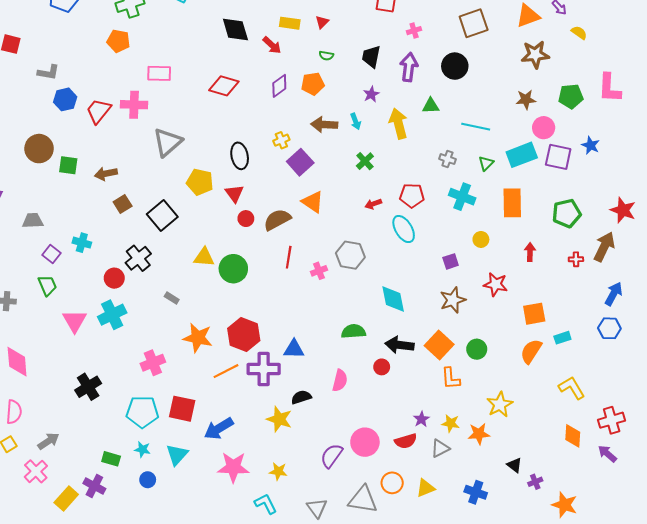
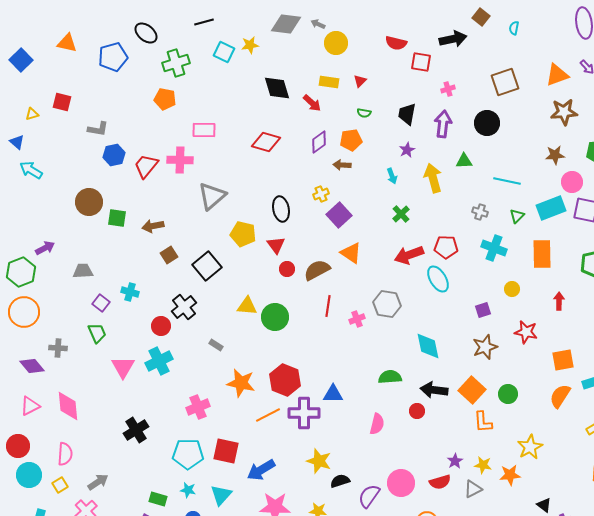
brown arrow: (324, 125) -> (342, 165), moved, size x0.7
red arrow: (373, 204) -> (409, 255), size x1.8
black semicircle: (301, 397) -> (340, 481), moved

